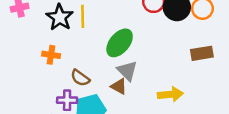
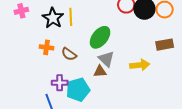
brown semicircle: (80, 78) -> (69, 54), moved
brown triangle: (119, 86) -> (100, 71), turned -32
yellow arrow: (170, 94) -> (140, 65), moved

